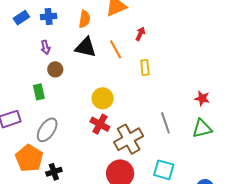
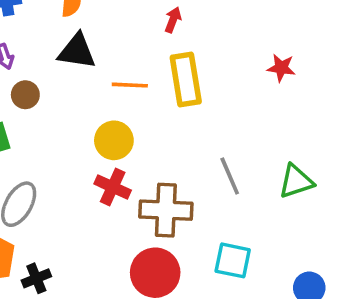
orange line: (116, 49) -> (130, 85), moved, turned -54
yellow rectangle: (145, 67) -> (186, 79), size x1.8
red star: (202, 98) -> (281, 68), moved
brown cross: (129, 139) -> (166, 210), turned 36

